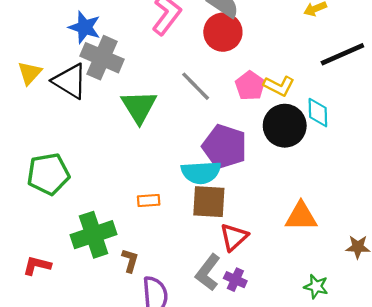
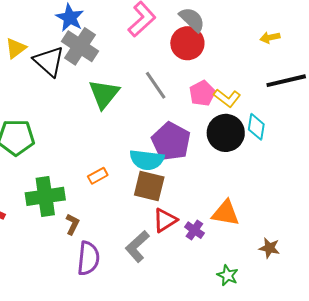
orange rectangle: (149, 201) -> (98, 176), turned -36
purple cross: (235, 280) -> (194, 230), moved

